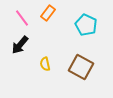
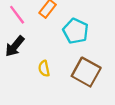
cyan pentagon: (86, 25) -> (76, 31), moved

